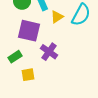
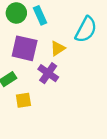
yellow triangle: (57, 17) -> (58, 48), moved

